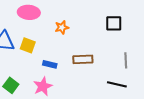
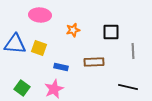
black square: (114, 23) -> (111, 32), moved
gray line: (126, 60) -> (133, 51), moved

